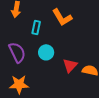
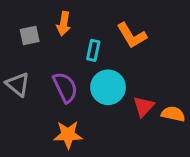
cyan circle: (46, 52) -> (108, 87), size x1.5

